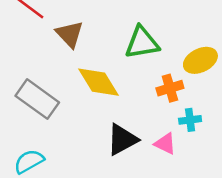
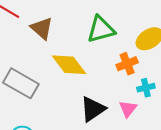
pink triangle: (165, 144) -> (128, 109), turned 48

